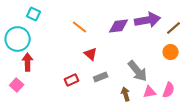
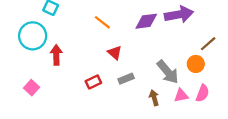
brown line: (174, 28) -> (208, 44), moved
orange circle: (171, 52) -> (196, 64), moved
red arrow: (28, 62) -> (56, 55), moved

